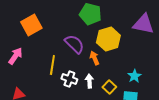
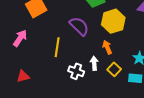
orange arrow: (94, 58) -> (107, 47), moved
white cross: (69, 79) -> (76, 71), moved

